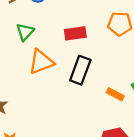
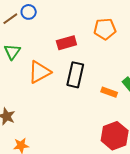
green triangle: (25, 32) -> (12, 52), moved

